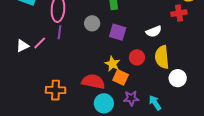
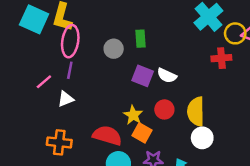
gray circle: (92, 23) -> (114, 49), moved
white semicircle: (154, 31) -> (167, 76), moved, turned 42
white triangle: (22, 46) -> (66, 99), moved
white circle: (178, 78) -> (202, 138), moved

